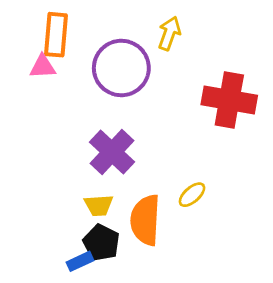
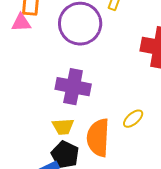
purple cross: (112, 152) -> (73, 87), turned -32

